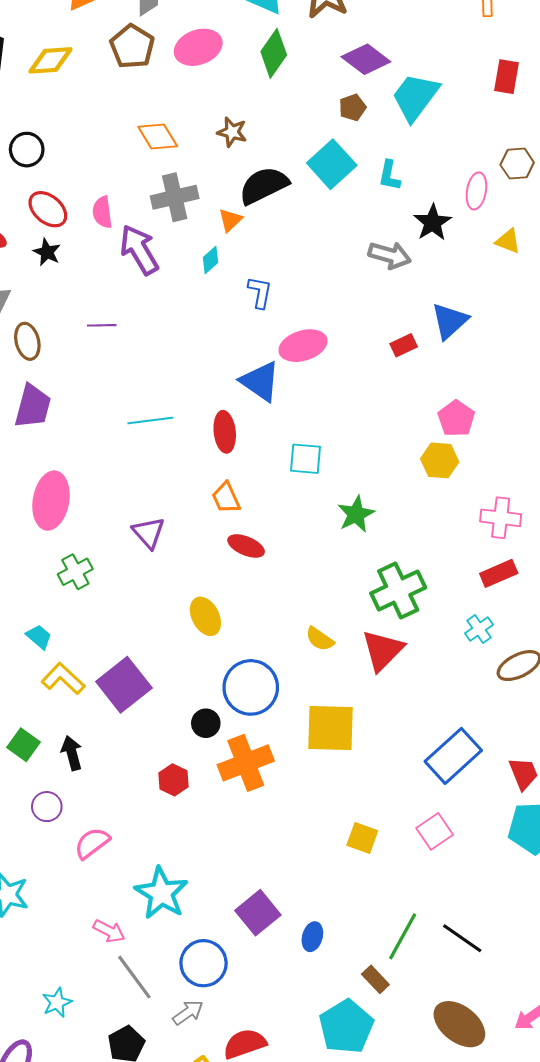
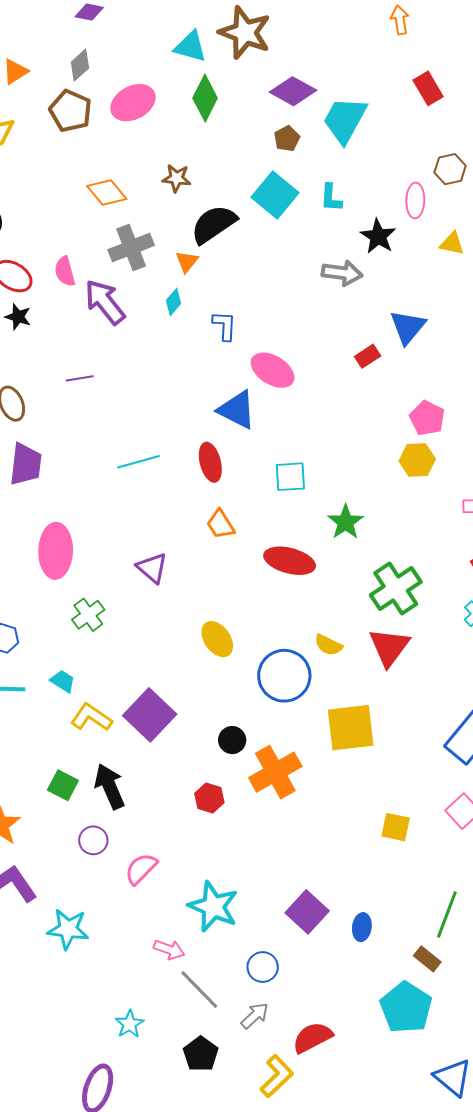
red rectangle: (506, 77) -> (428, 88), turned -32
pink ellipse: (303, 346) -> (273, 370), turned 57
red ellipse: (246, 546) -> (290, 561), moved, size x1.4
blue circle: (251, 687) -> (284, 676), moved
black arrow: (72, 753) -> (110, 786), size x1.4
blue circle: (204, 963) -> (263, 967), size x0.7

